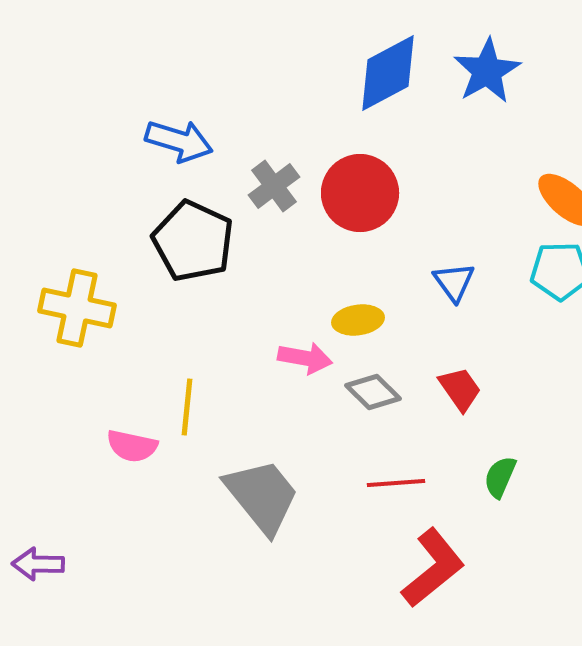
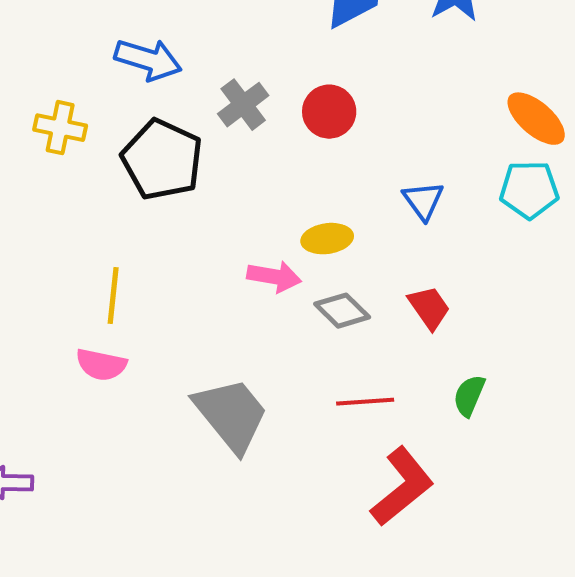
red circle: (360, 193) -> (329, 112), size x0.7
yellow cross: (77, 308) -> (60, 128), moved, size x0.7
yellow line: (187, 407) -> (113, 296), moved

